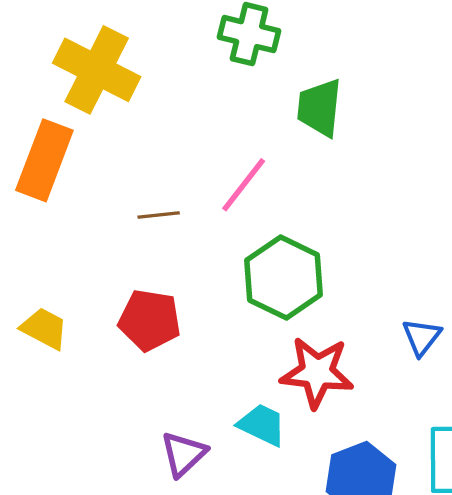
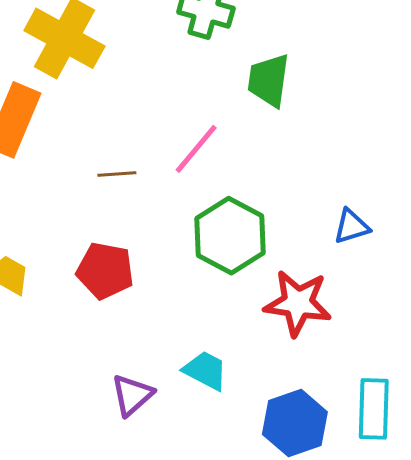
blue triangle: (422, 337) -> (352, 227), moved, turned 33
red star: (317, 372) -> (298, 303), moved

